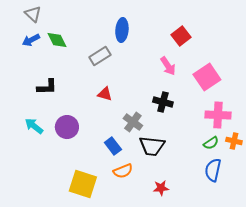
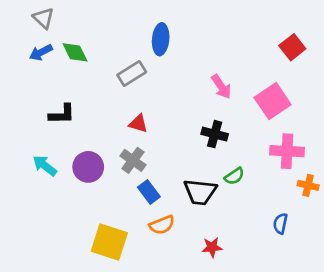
red square: (181, 36) -> (292, 47), moved
gray cross: (133, 122) -> (133, 160), moved
green semicircle: (211, 143) -> (234, 176), moved
blue semicircle: (213, 170) -> (280, 224), size x0.7

